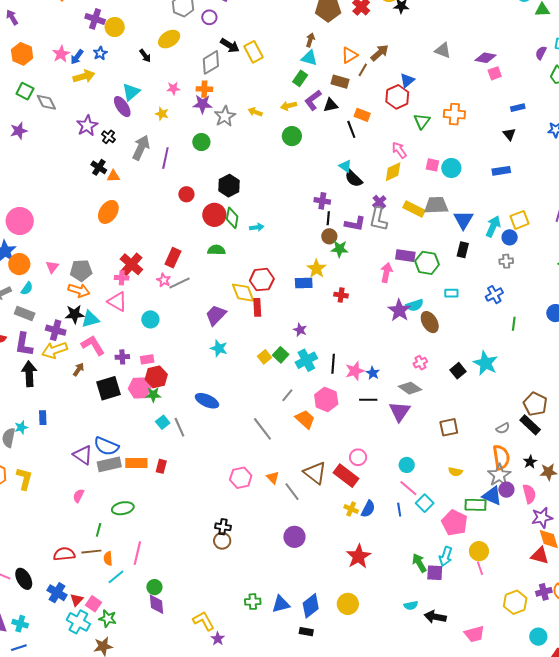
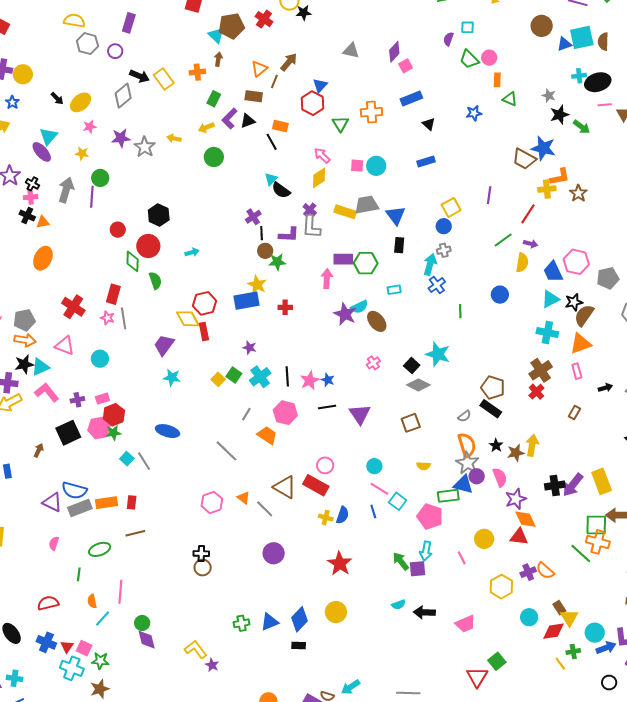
yellow ellipse: (169, 39) -> (81, 102), moved
cyan triangle: (309, 58) -> (216, 35), moved, turned 36
purple diamond: (486, 58) -> (394, 52), turned -50
orange cross: (204, 89) -> (197, 72), moved
blue rectangle: (518, 108) -> (411, 99), moved, size x1.5
green circle: (201, 142) -> (100, 178), moved
cyan triangle: (345, 166) -> (271, 179), turned 48
purple cross: (322, 201) -> (253, 217), turned -35
green diamond: (232, 218) -> (133, 261), moved
cyan arrow: (493, 226) -> (430, 265), moved
green semicircle: (216, 250) -> (155, 281), turned 78
pink cross: (122, 278) -> (31, 197), moved
gray line: (179, 283) -> (124, 318), turned -65
blue rectangle: (304, 283) -> (246, 301), size x1.4
brown arrow: (78, 370) -> (39, 450), moved
gray diamond: (410, 388) -> (418, 385), moved
yellow circle: (479, 551) -> (484, 539), moved
brown line: (91, 552) -> (135, 533), moved

